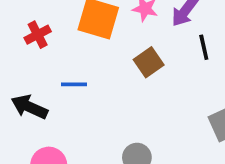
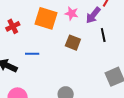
brown square: (149, 62) -> (73, 43), turned -35

